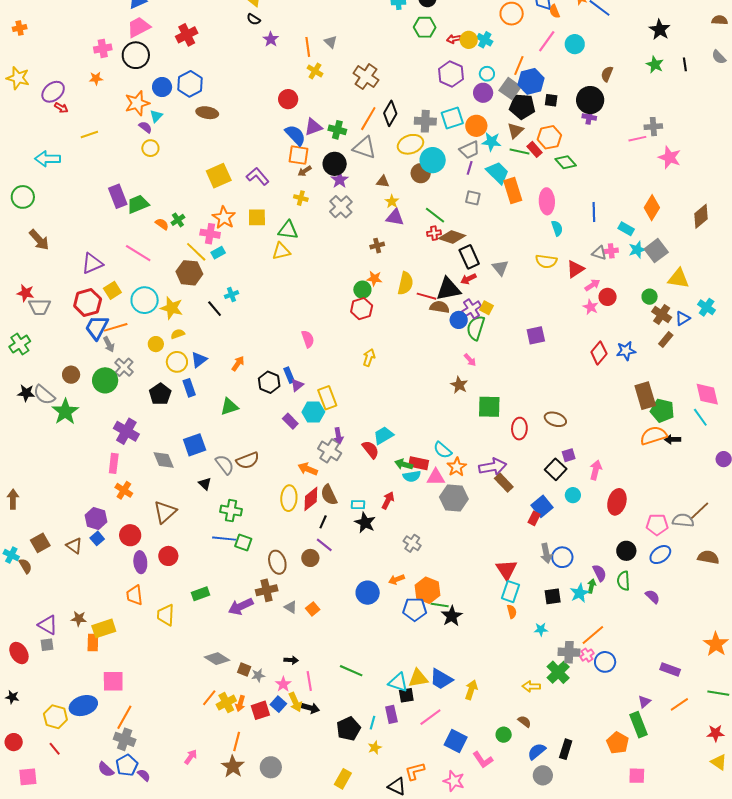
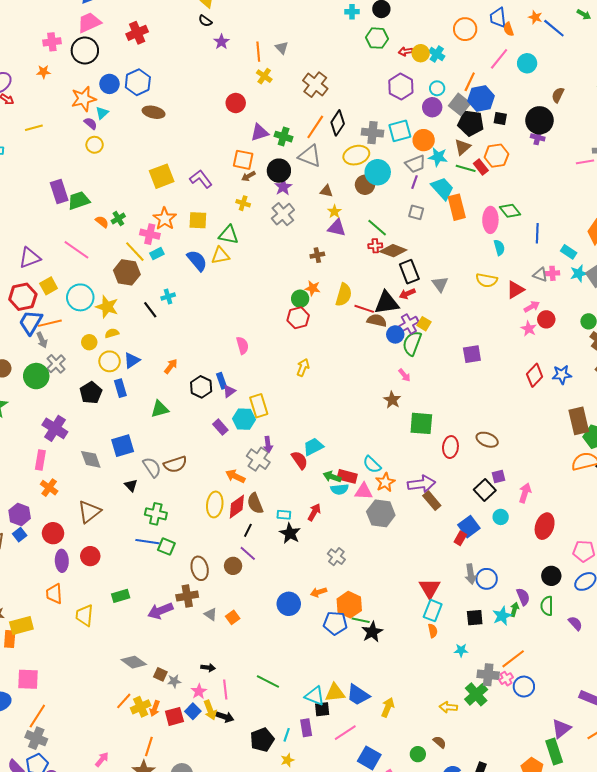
blue semicircle: (295, 135) -> (197, 261), moved
green diamond: (566, 162) -> (510, 211), moved
purple triangle: (644, 702) -> (561, 729), size x1.5

